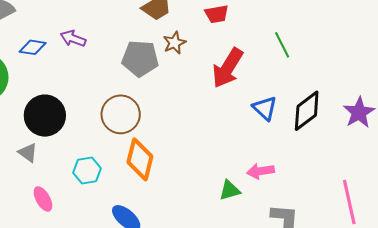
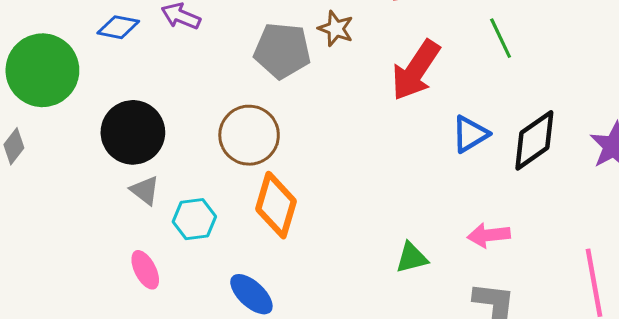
brown star: (174, 43) -> (336, 29), turned -30
blue triangle: (265, 108) -> (470, 134), turned 44
gray triangle: (28, 153) -> (145, 190), moved
pink arrow: (260, 171) -> (489, 235), moved
pink ellipse: (43, 199) -> (145, 270), moved

